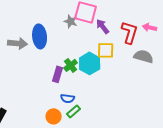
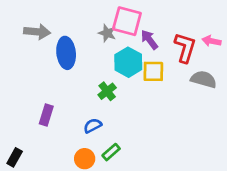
gray arrow: (18, 43) -> (37, 32), moved
cyan hexagon: (90, 63) -> (128, 62), moved
purple rectangle: (58, 74) -> (46, 115), moved
blue semicircle: (68, 98) -> (93, 126), moved, turned 144

